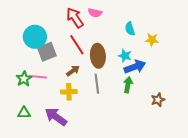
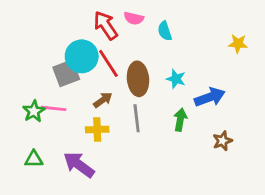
cyan semicircle: (130, 29) -> (165, 31), moved
cyan circle: (35, 37) -> (82, 56), moved
yellow star: (152, 40) -> (238, 44), moved
blue arrow: (135, 67) -> (210, 97), moved

